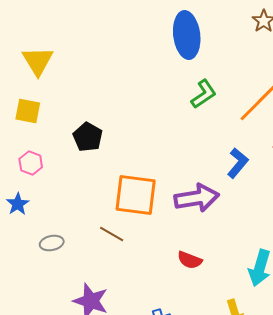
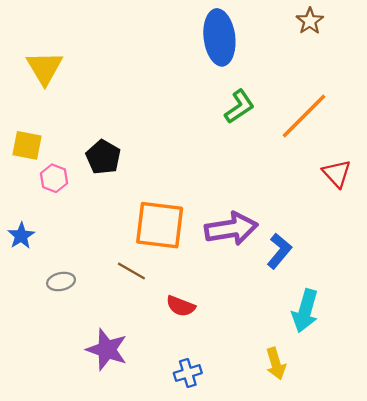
yellow square: (28, 111) -> (27, 145), moved
pink hexagon: (31, 163) -> (54, 178), moved
blue L-shape: (238, 163) -> (279, 251), moved
red semicircle: (190, 260) -> (181, 306), moved

